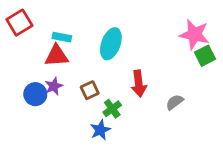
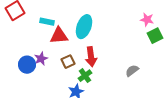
pink star: (194, 34) -> (147, 20), size x0.6
red triangle: (57, 56) -> (59, 36), moved
red arrow: (139, 84) -> (91, 57), moved

